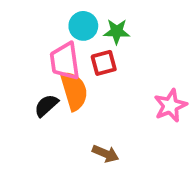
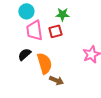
cyan circle: (83, 26) -> (26, 11), moved
orange semicircle: (74, 91) -> (44, 63), moved

